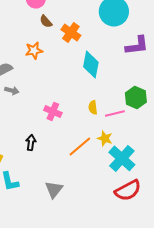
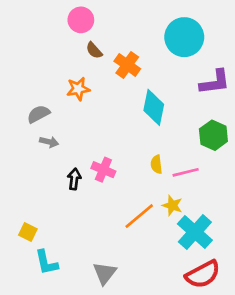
green hexagon: (136, 97) -> (213, 135), moved
black arrow: (31, 142) -> (74, 179), moved

